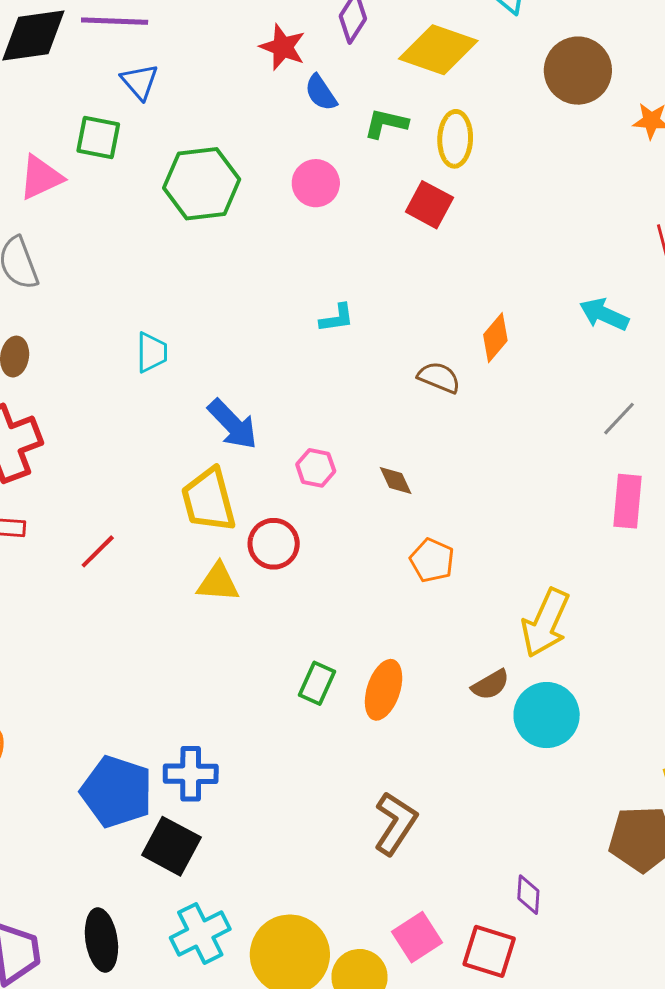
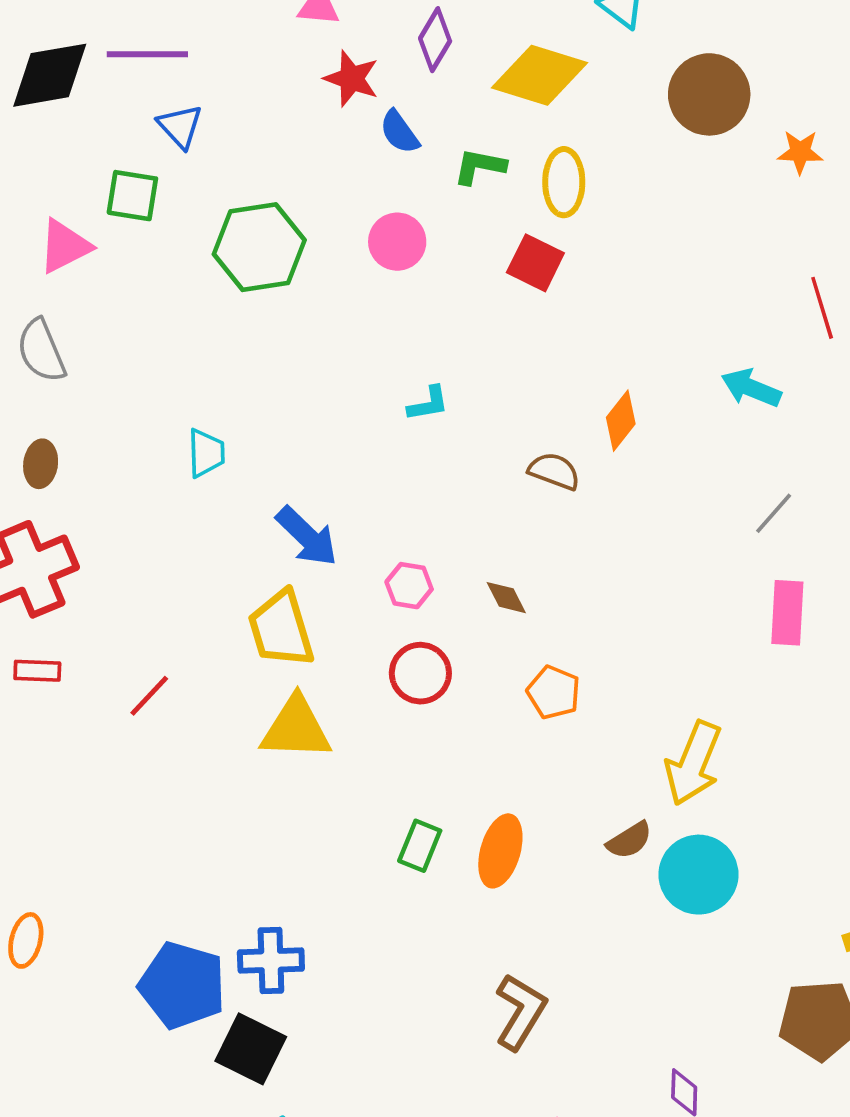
red circle: (274, 544) -> (420, 673), moved
yellow triangle: (218, 583) -> (296, 728), size x1.4

